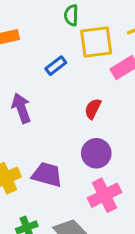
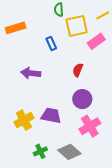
blue rectangle: (56, 66) -> (51, 44), turned -72
purple arrow: (21, 108) -> (31, 73), turned -60

